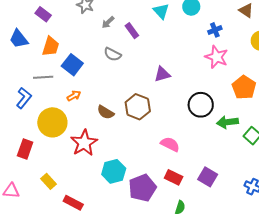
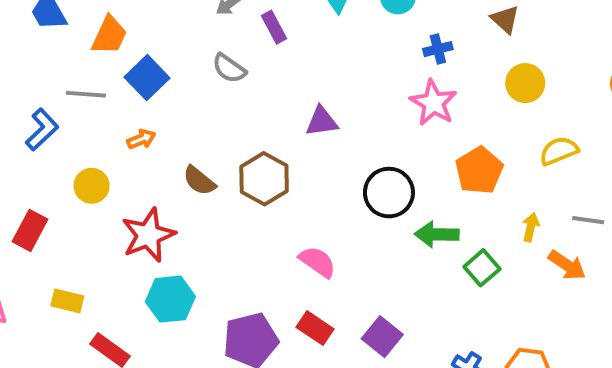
yellow circle: (52, 122) -> (92, 186), size x0.6
cyan hexagon: (114, 171) -> (170, 299), moved
yellow rectangle: (49, 181) -> (67, 301), turned -42

